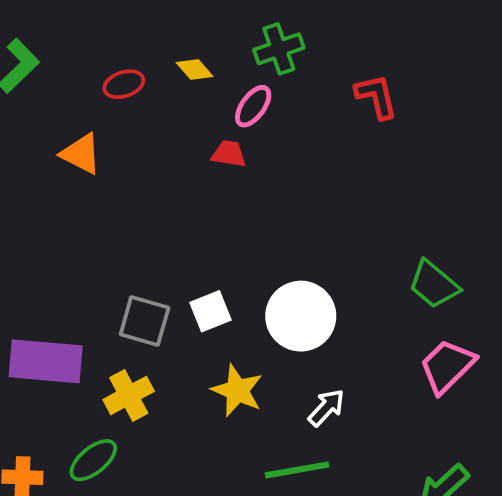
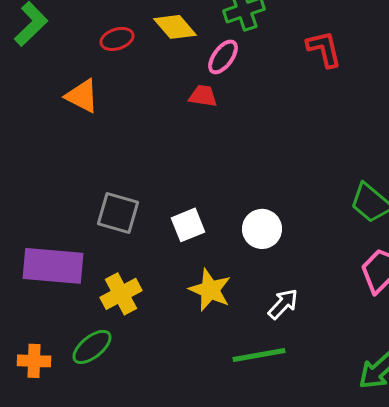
yellow diamond: (195, 70) -> (175, 27), size x1.4
white circle: (301, 316) -> (262, 229), size x0.7
gray square: (145, 321) -> (118, 213), moved

